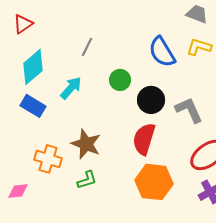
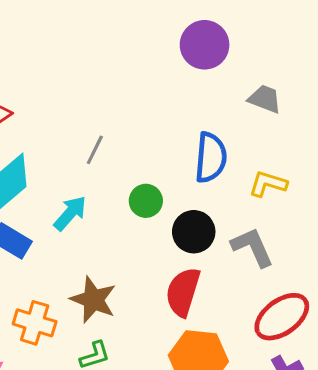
yellow L-shape: (199, 47) -> (268, 184), moved
blue semicircle: (162, 52) -> (211, 158), turned -144

